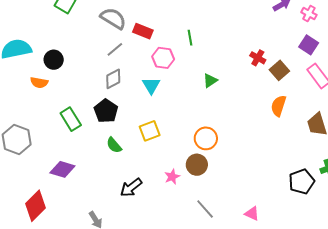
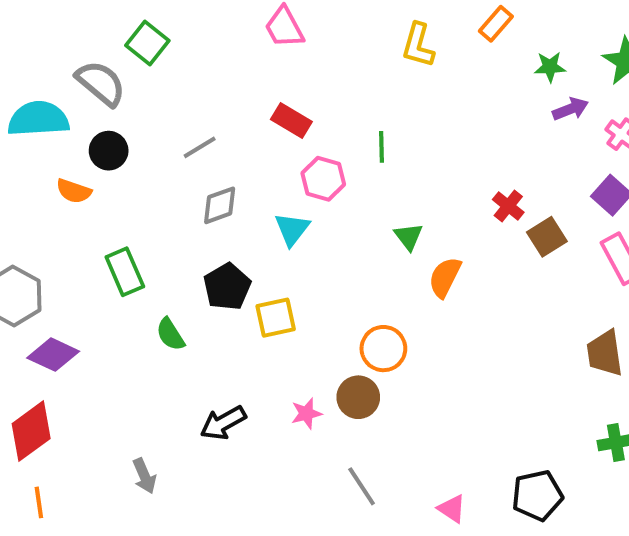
gray semicircle: (113, 18) -> (101, 83), moved
gray line: (115, 49) -> (200, 147), moved
green triangle: (210, 81) -> (409, 237), turned -42
orange semicircle: (279, 106) -> (445, 277), moved
black pentagon: (106, 111) -> (227, 287), moved
green semicircle: (114, 145) -> (170, 334), moved
purple diamond: (62, 169) -> (53, 355), moved
black pentagon: (302, 182) -> (537, 495), moved

